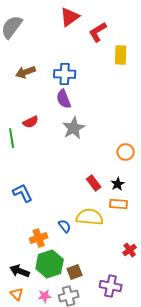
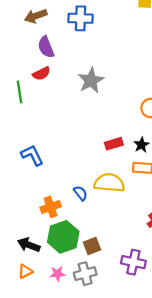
purple semicircle: (64, 99) -> (46, 47), moved
red rectangle: (94, 183) -> (114, 144), turned -70
orange triangle: (17, 294) -> (25, 271), turned 48

